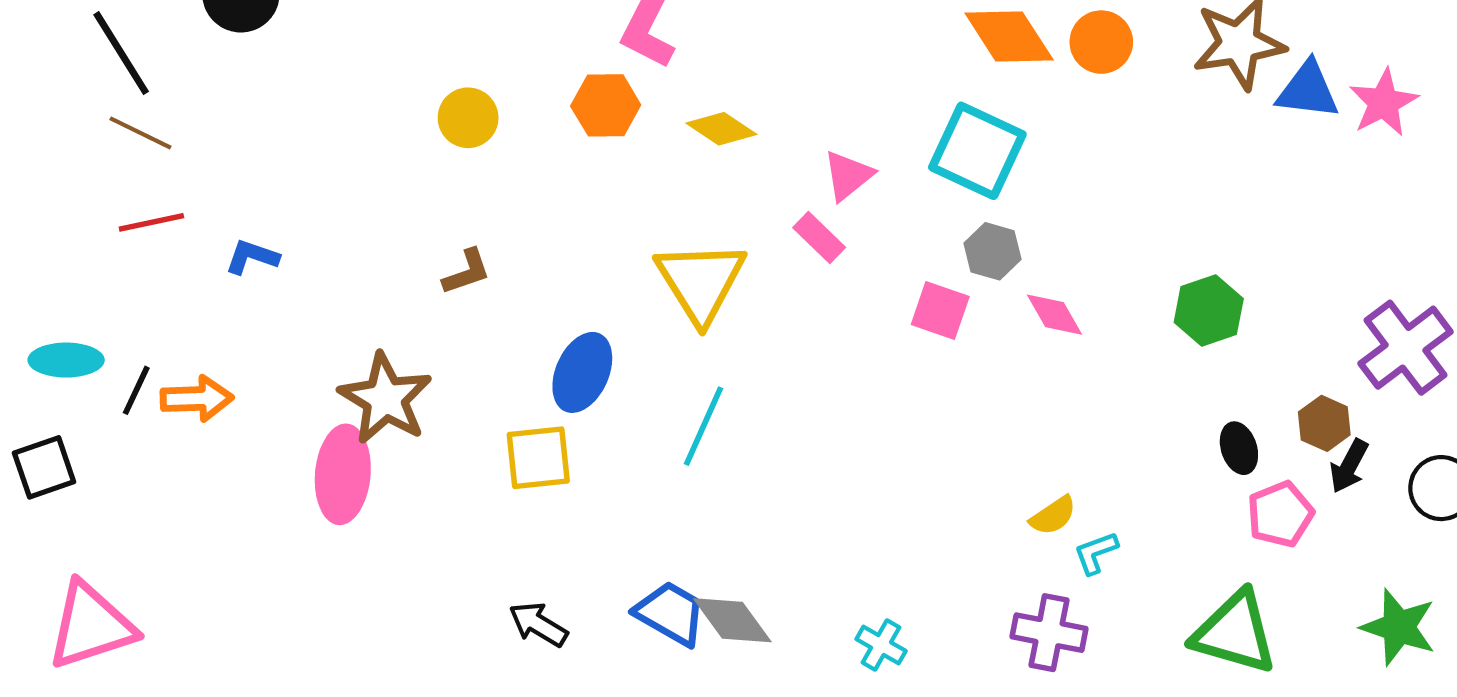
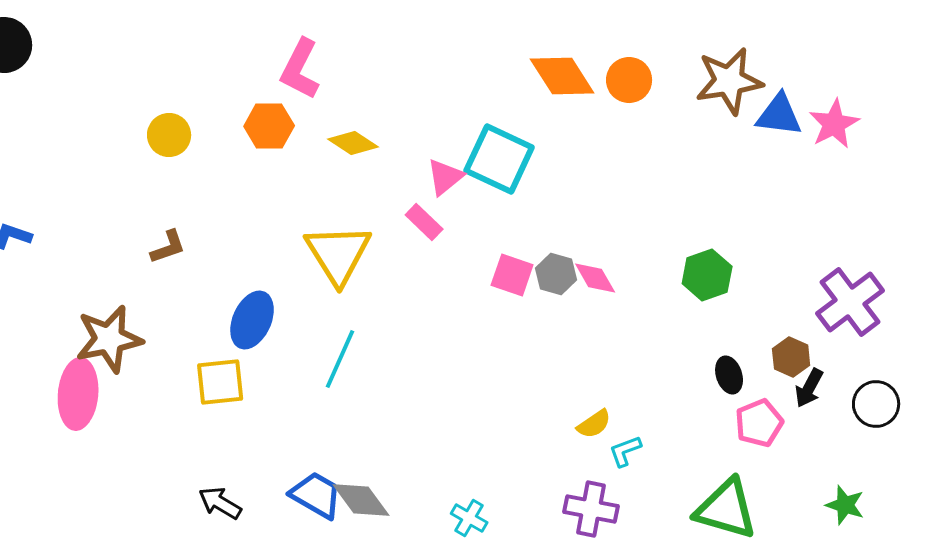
cyan square: (977, 151) -> (499, 159), moved
gray hexagon: (993, 251) -> (556, 274), moved
brown star: (385, 399) -> (109, 339), turned 30
green star: (1399, 627) -> (845, 505), size x0.7

